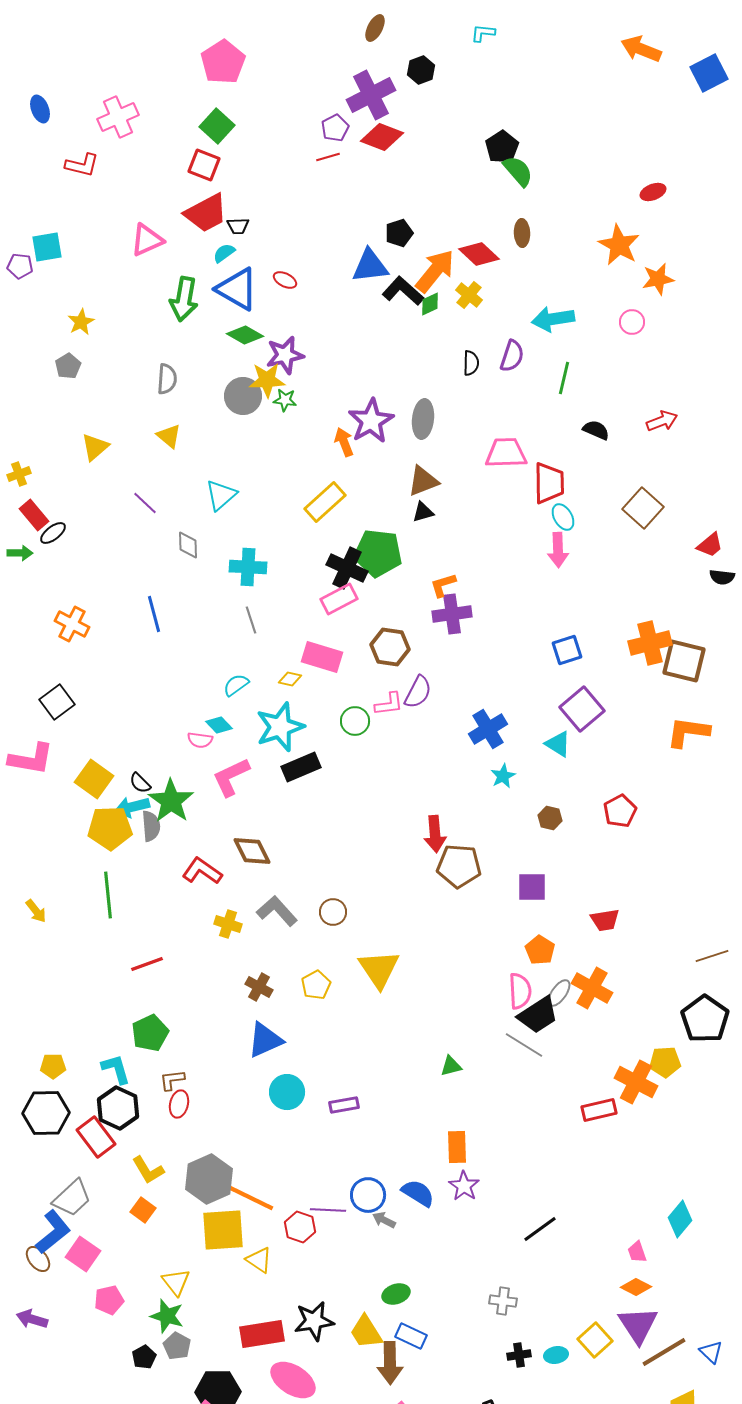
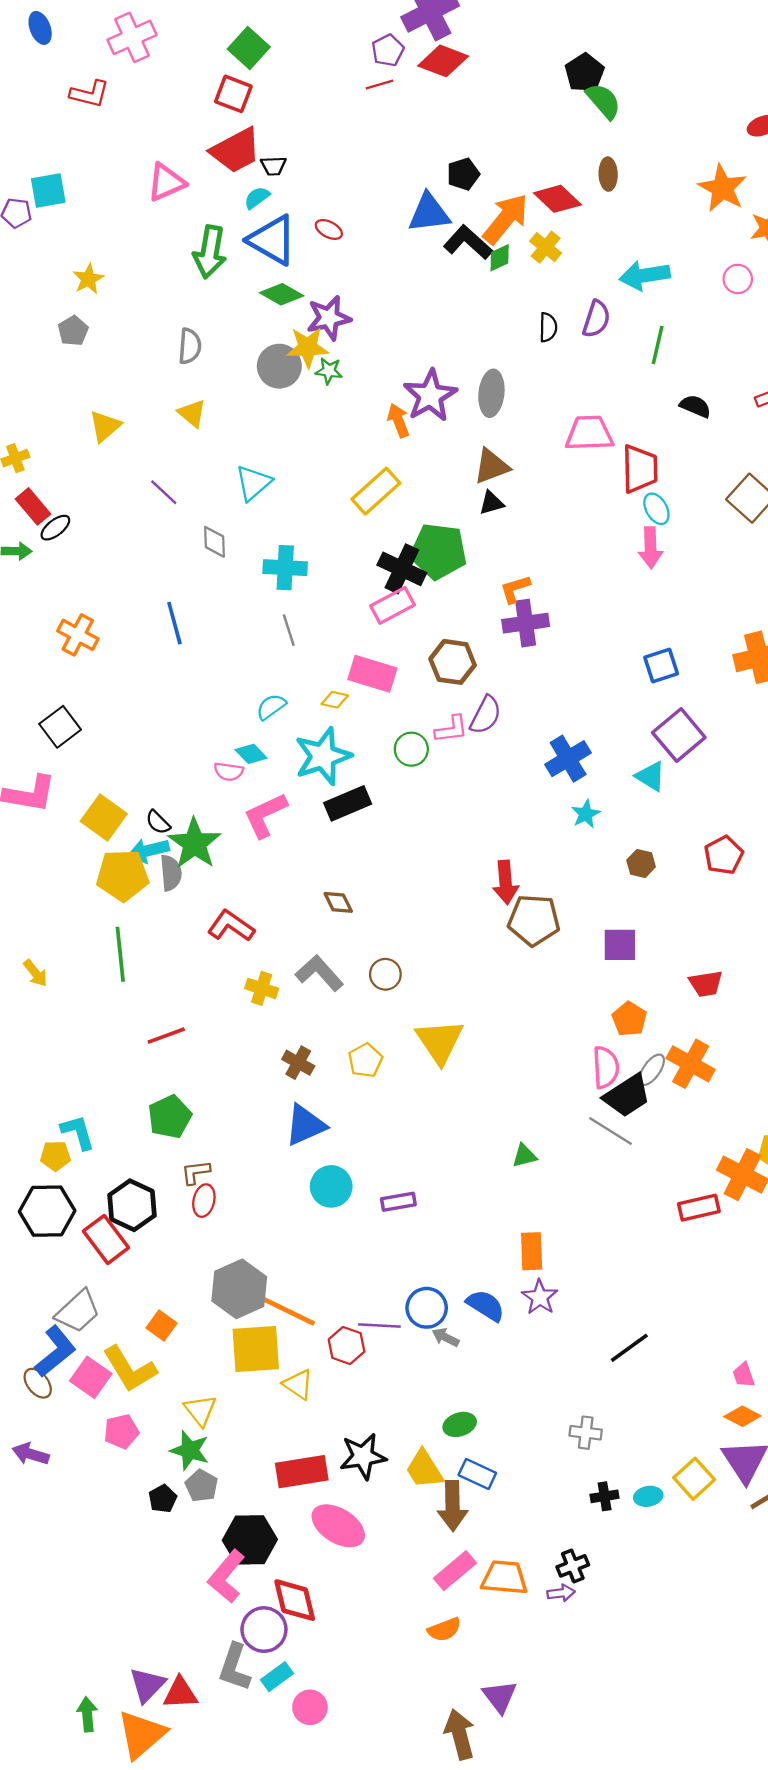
brown diamond: (252, 851) -> (338, 902), moved, size x0.7
cyan L-shape: (116, 1069) -> (78, 1132), moved
yellow L-shape: (148, 1170) -> (130, 1369), moved, size x1.4

